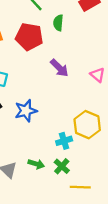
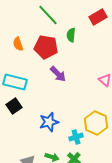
purple arrow: (59, 68) -> (58, 74), moved
blue star: (26, 111) -> (49, 122), moved

